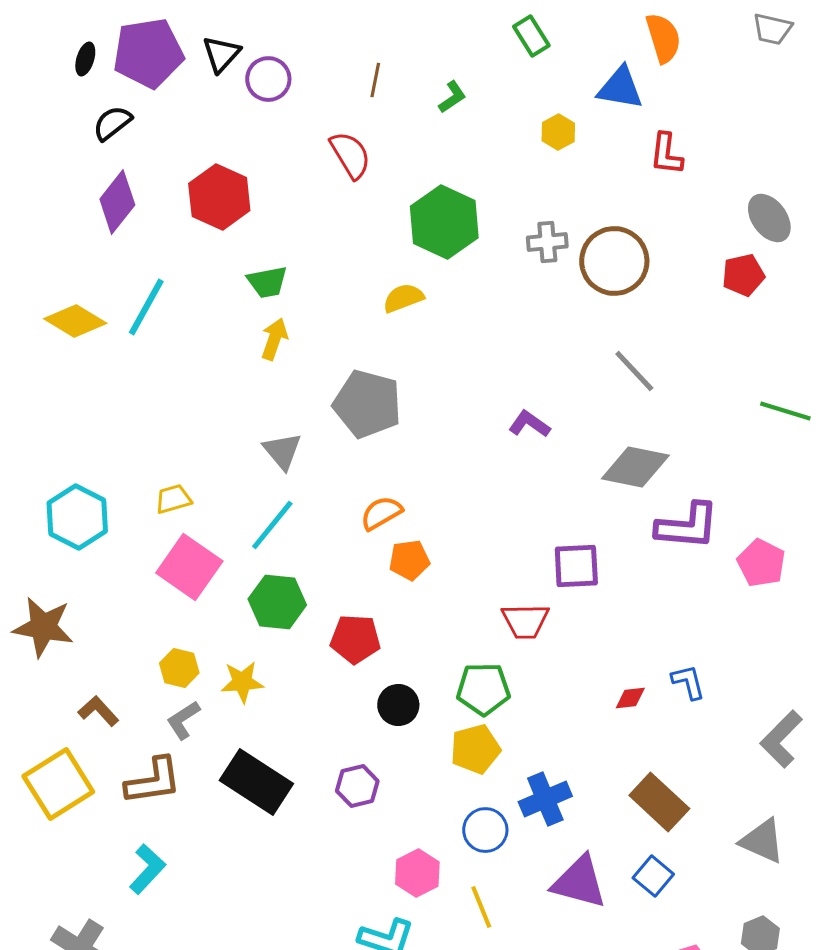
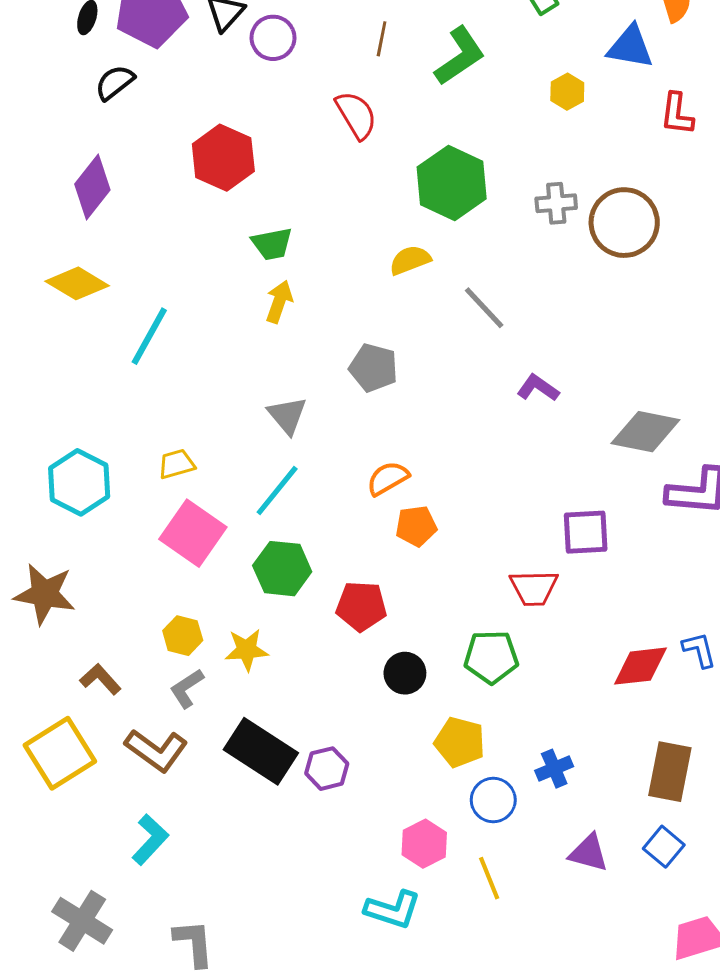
green L-shape: (452, 97) -> (460, 56), size x1.8
purple diamond: (117, 202) -> (92, 187), moved
cyan line: (146, 307) -> (149, 336), moved
gray line: (634, 371) -> (484, 308), moved
gray pentagon: (367, 404) -> (373, 368), size x0.7
red diamond: (630, 698) -> (640, 666), size x1.8
yellow pentagon: (475, 749) -> (460, 742), moved, turned 30
brown L-shape: (153, 781) -> (156, 750), turned 44
purple hexagon: (357, 786) -> (327, 769), moved
blue cross: (545, 799) -> (554, 769), size x0.7
brown rectangle: (659, 802) -> (670, 772), turned 58
purple triangle: (579, 882) -> (589, 853), size x0.7

